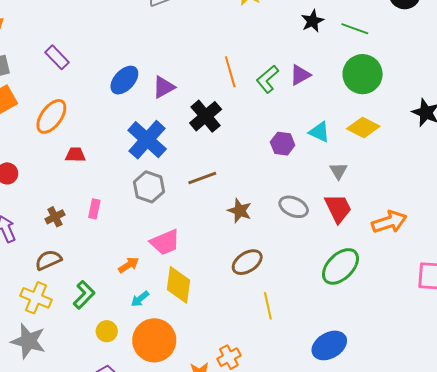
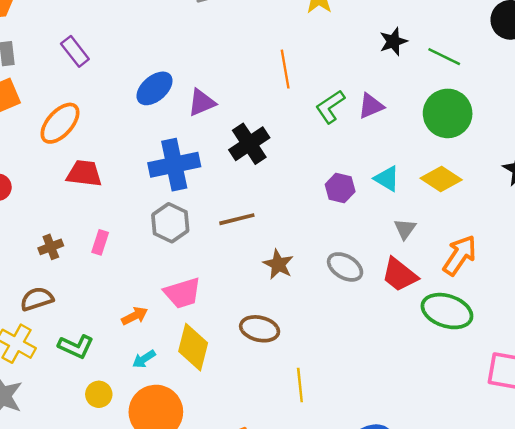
orange line: (230, 72) -> (285, 69), moved
blue cross: (147, 140) -> (174, 165), turned 30
red trapezoid: (75, 155) -> (84, 173), size x1.4
red trapezoid: (338, 208) -> (399, 275), turned 148
orange arrow: (389, 222) -> (460, 255), moved, turned -44
brown ellipse: (247, 262) -> (260, 329), moved, turned 40
green ellipse: (340, 266) -> (447, 311), moved, turned 57
green L-shape: (84, 295) -> (76, 347), turned 64

